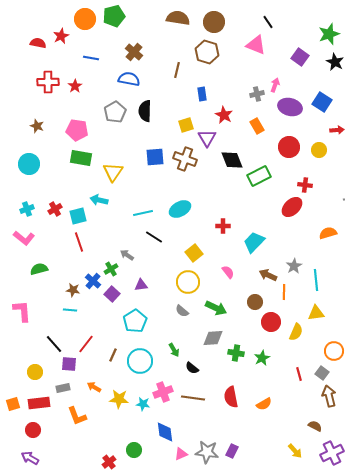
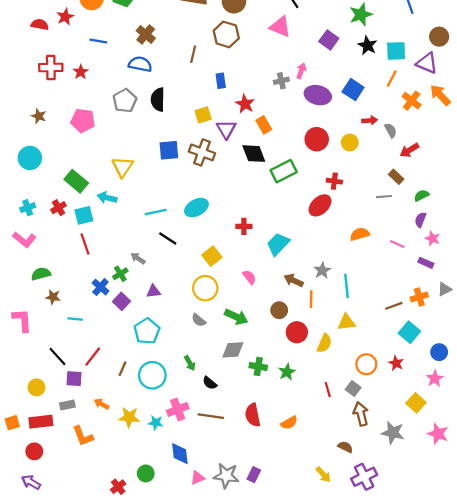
orange rectangle: (257, 126) -> (264, 125), moved
green rectangle: (81, 158) -> (76, 181), moved, turned 30
brown star: (73, 290) -> (53, 297), moved

